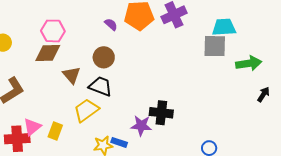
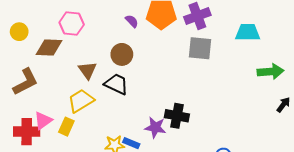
gray square: (215, 46) -> (200, 48), moved
brown diamond: (48, 53) -> (49, 48), moved
yellow trapezoid: (86, 110) -> (81, 101), moved

